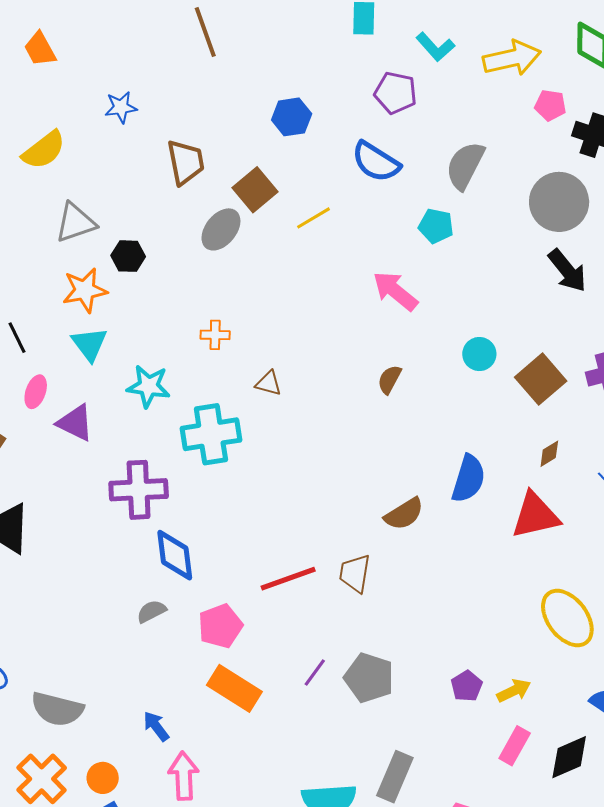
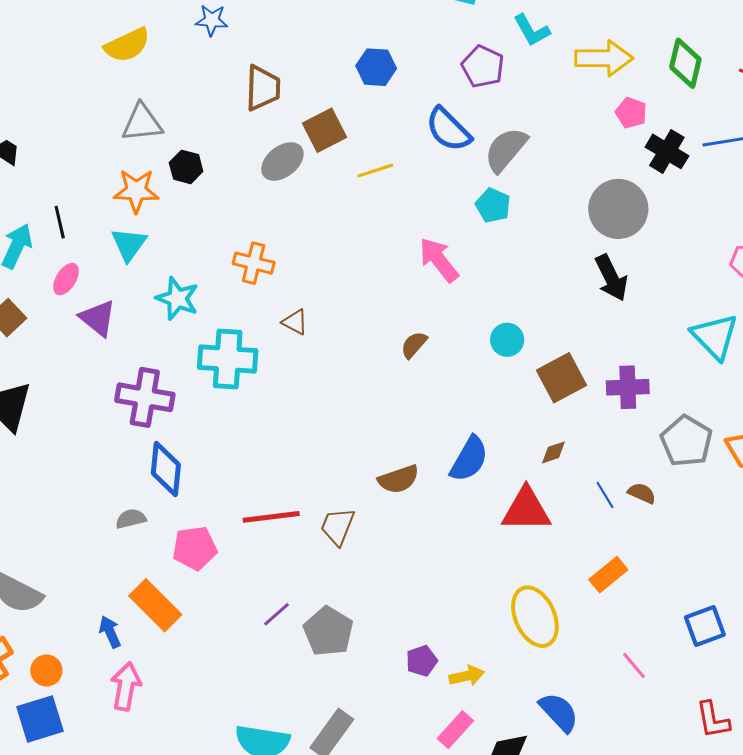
gray semicircle: (465, 165) -> (506, 150), moved
orange cross: (215, 335) -> (254, 263), size x1.4
orange rectangle: (234, 688) -> (155, 605), moved

